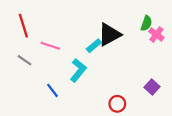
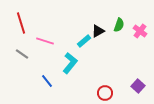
green semicircle: (146, 23) -> (119, 25), moved
black triangle: (109, 35) -> (98, 31), size x0.6
purple square: (152, 87) -> (138, 86), moved

